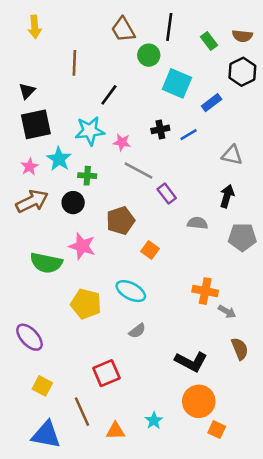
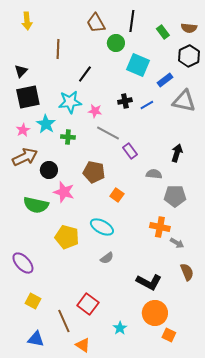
gray triangle: (232, 155) -> (184, 101), moved, size x1.4
black circle: (73, 203) -> (49, 170), moved
brown pentagon: (121, 221) -> (94, 172), turned 30
gray pentagon: (242, 237) -> (175, 196), moved
red square: (106, 373) -> (88, 304), moved, turned -30
orange triangle: (115, 431) -> (83, 345), moved, turned 35
blue triangle: (46, 435) -> (36, 339), size x0.7

